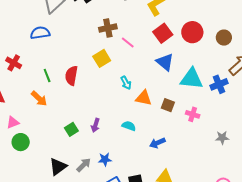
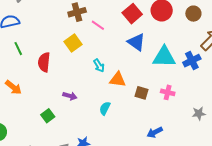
green line: (47, 76) -> (18, 49), moved
brown square: (168, 105) -> (141, 93), moved
purple arrow: (95, 125) -> (70, 96), moved, turned -88
cyan semicircle: (129, 126) -> (105, 108), turned -80
blue arrow: (157, 143) -> (155, 132), moved

